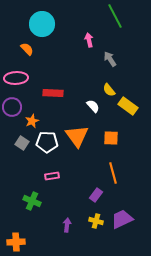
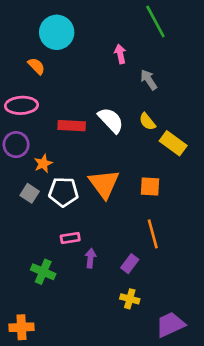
white semicircle: (93, 106) -> (111, 120), moved, size x1.5
purple trapezoid: (122, 219) -> (170, 325), moved
purple arrow: (67, 225) -> (90, 258), moved

